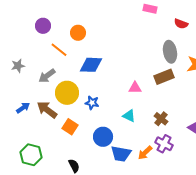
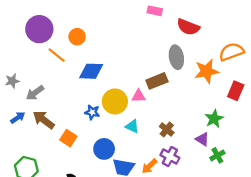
red semicircle: (181, 24) -> (188, 27), size x1.5
purple circle: (43, 26) -> (39, 29), size x1.6
gray star: (18, 66) -> (12, 81), moved
gray arrow: (47, 76) -> (35, 93), moved
brown rectangle: (164, 77) -> (157, 81), moved
yellow circle: (67, 93) -> (115, 101), moved

